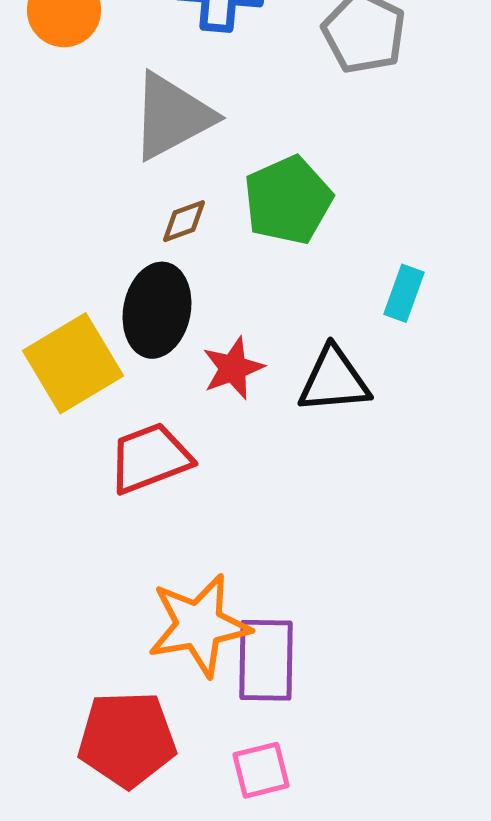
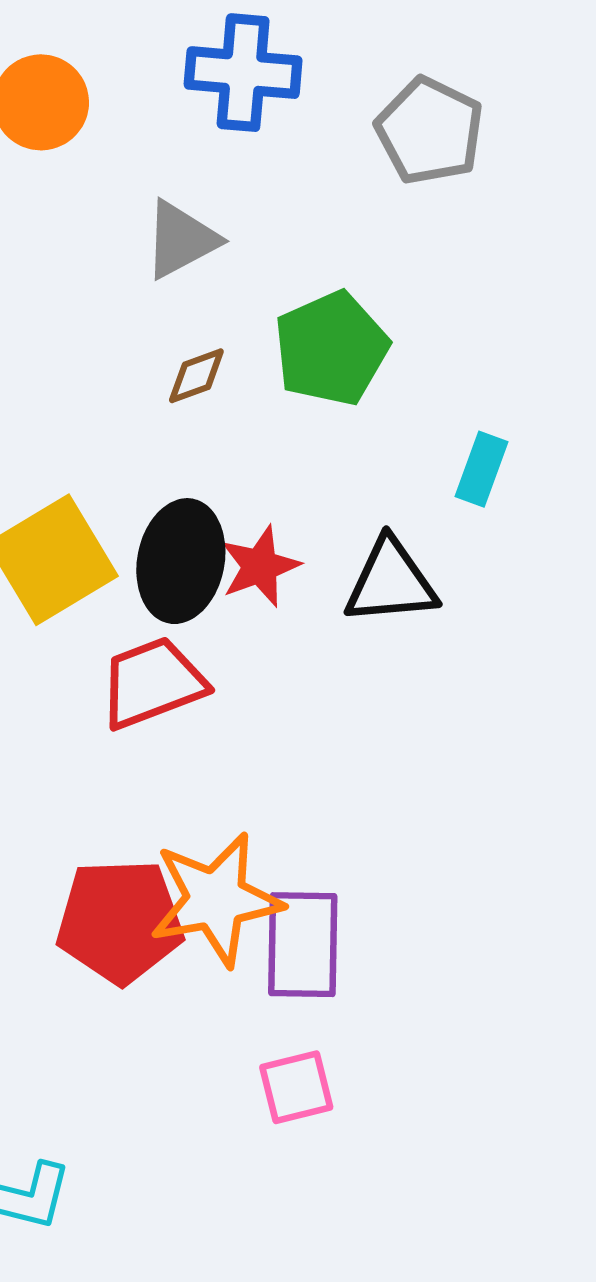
gray triangle: (172, 116) -> (181, 240), size x0.7
black ellipse: (157, 310) -> (181, 561), moved
red pentagon: (127, 739) -> (120, 921), moved

